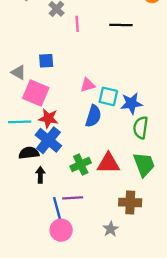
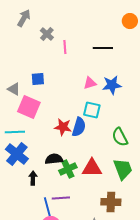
pink triangle: (88, 85) -> (90, 83), moved
blue star: (131, 103) -> (112, 85), moved
red star: (48, 118) -> (63, 127), moved
green semicircle: (141, 128) -> (120, 137), turned -36
blue cross: (48, 140) -> (17, 154), moved
black semicircle: (29, 153) -> (54, 159), moved

